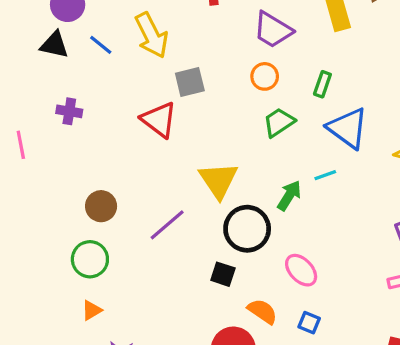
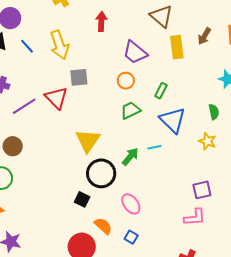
purple line: (167, 225) -> (24, 106), moved

